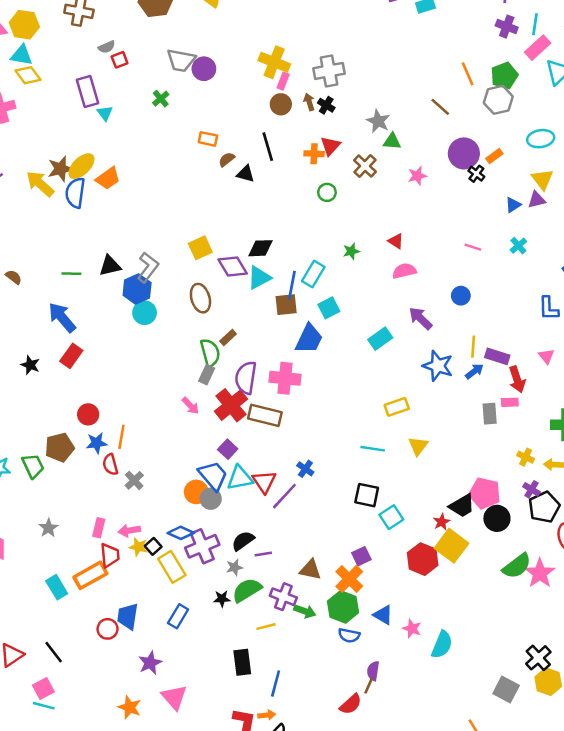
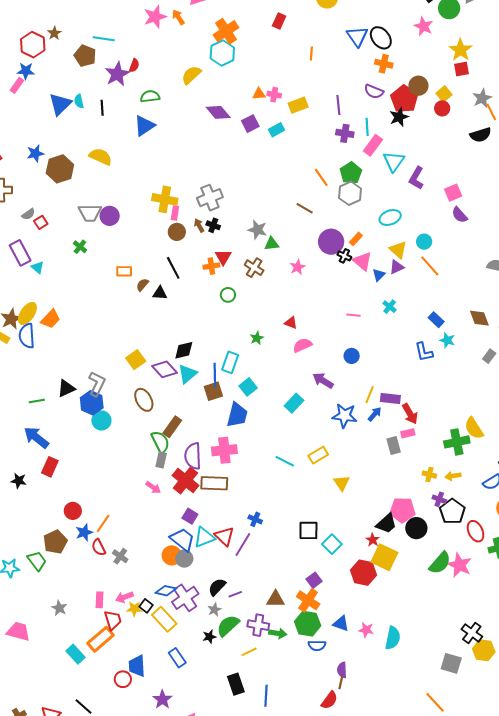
brown rectangle: (228, 338) -> (172, 427), size x1.5
yellow line: (473, 347) -> (370, 395), turned 30
pink triangle: (546, 356) -> (362, 261), moved, size x1.5
orange line: (121, 437) -> (103, 523), turned 36
cyan line: (373, 449) -> (285, 461), moved, turned 30
blue rectangle: (178, 616) -> (177, 658), turned -54

